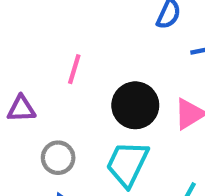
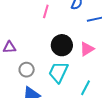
pink line: (74, 69) -> (46, 11), moved

